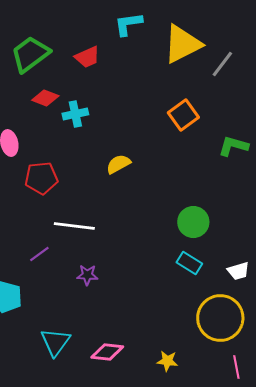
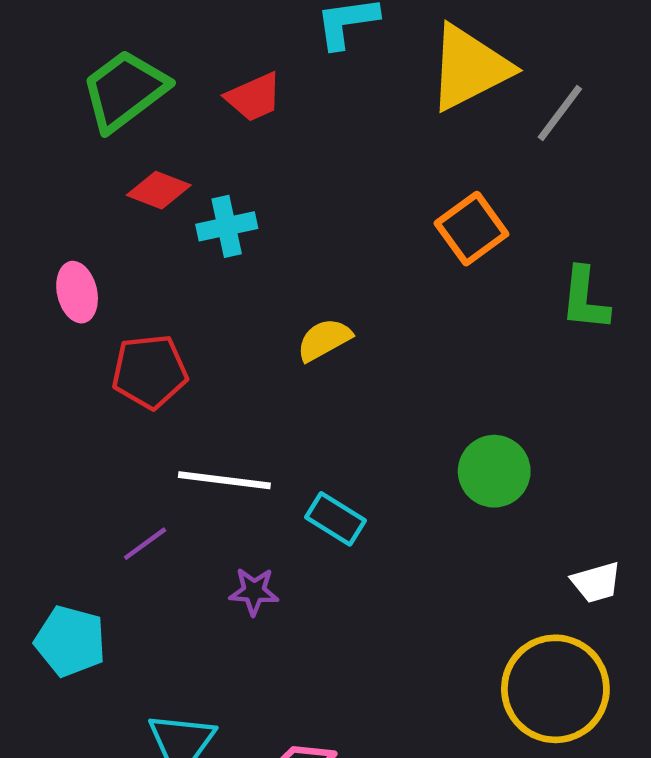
green L-shape: (233, 146) -> (585, 299), turned -100
cyan rectangle: (189, 263) -> (335, 519), moved

